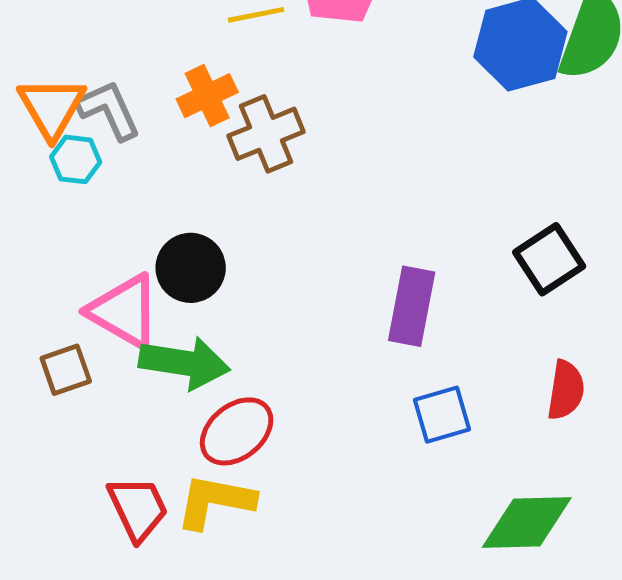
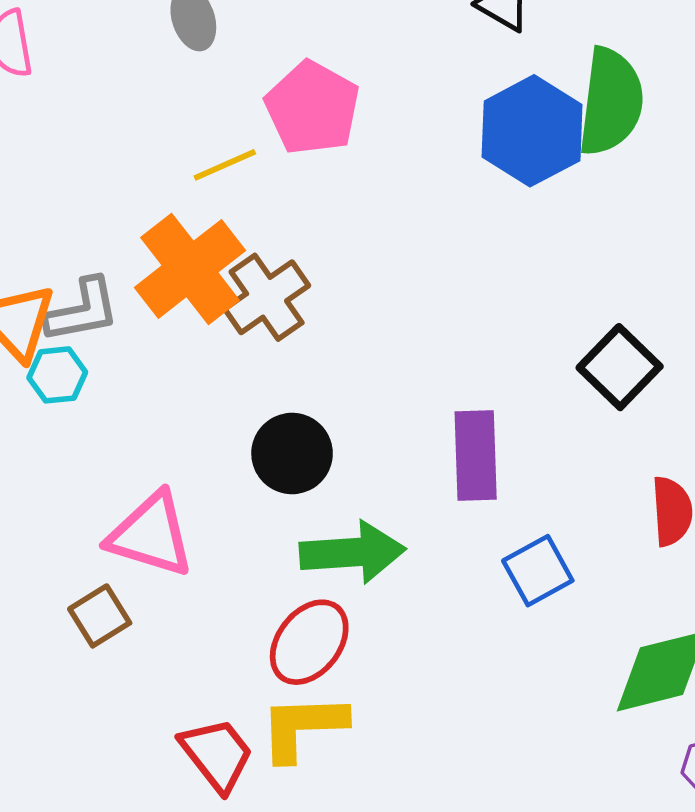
orange cross: (207, 96) -> (190, 269), size x1.6
gray L-shape: (109, 110) -> (82, 310), turned 116
black circle: (191, 268) -> (292, 453), moved
green arrow: (184, 363) -> (352, 552), moved

